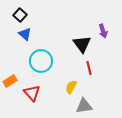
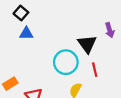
blue triangle: (25, 34) -> (26, 33), turned -40
cyan circle: (41, 61) -> (66, 62), moved

